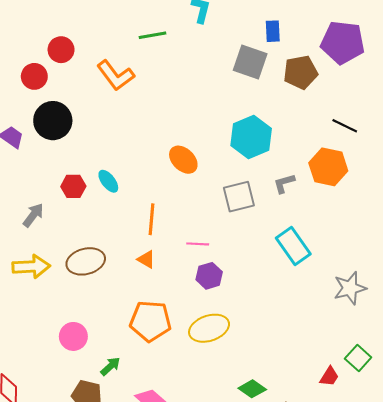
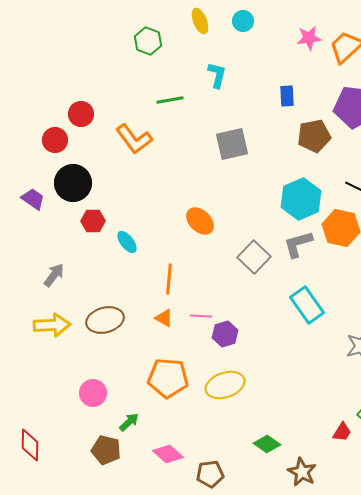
gray square: (250, 62) -> (232, 144), moved, turned -32
cyan hexagon: (251, 137) -> (301, 199), moved
gray L-shape: (284, 183) -> (298, 244), size x1.4
red hexagon: (73, 186) -> (93, 221), moved
gray square: (239, 197) -> (254, 257), turned -32
pink line: (198, 244) -> (201, 316), moved

